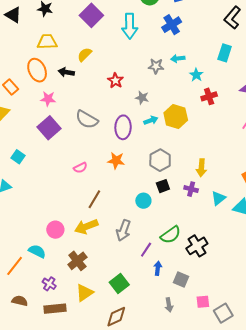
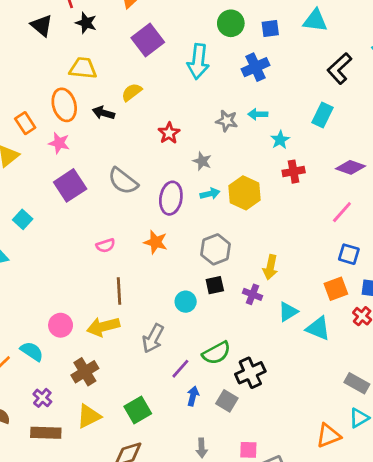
pink star: (48, 99) -> (59, 143), moved
brown line: (94, 199) -> (119, 291), turned -42
gray square: (181, 279) -> (227, 401), moved

